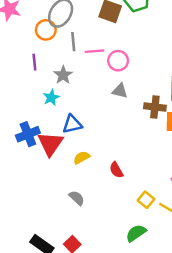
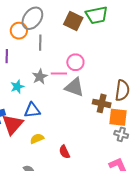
pink line: (94, 51) -> (59, 73), moved
gray star: (63, 75) -> (40, 77), moved
gray triangle: (120, 91) -> (74, 87), size x1.5

